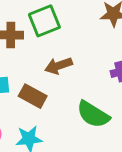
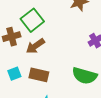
brown arrow: (59, 66) -> (35, 46), moved

